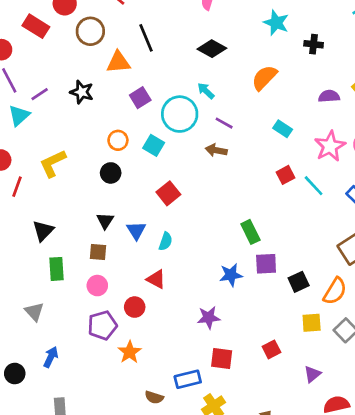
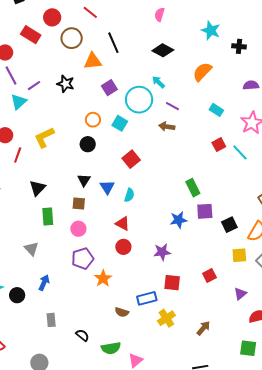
red circle: (135, 307) -> (123, 247), moved

